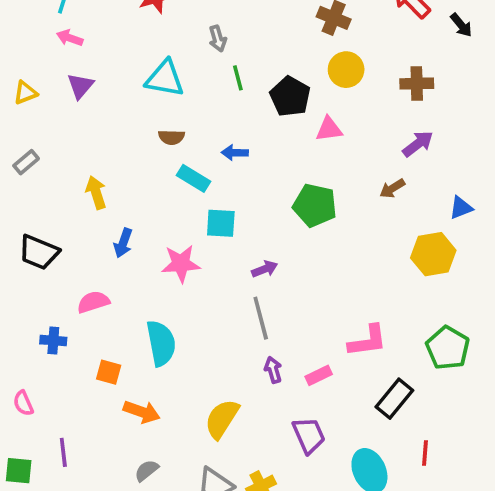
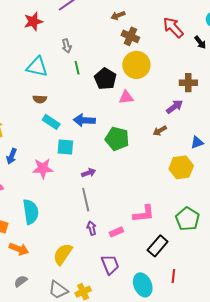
yellow circle: (346, 70) -> (136, 65), size x1.4
brown cross: (417, 84) -> (188, 83), moved
blue arrow: (235, 153) -> (84, 120), moved, size x1.5

